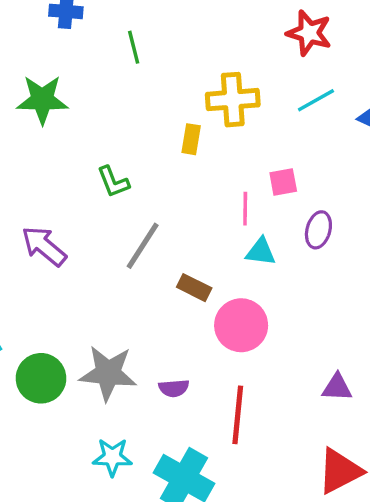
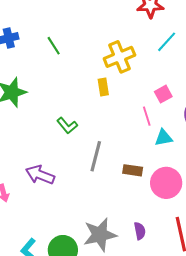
purple semicircle: (174, 388) -> (140, 231), turned -78

